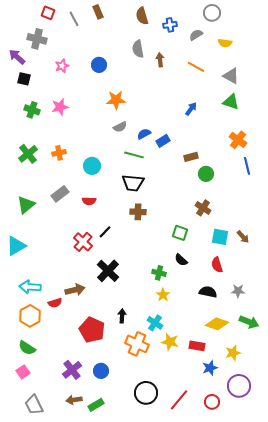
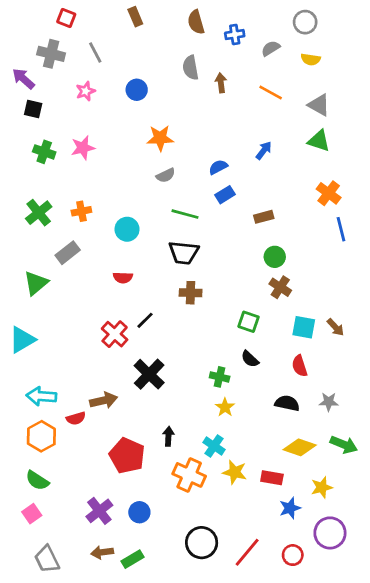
gray circle: (212, 13) -> (305, 22), moved
gray line: (74, 19) -> (95, 52), moved
blue semicircle: (144, 134) -> (218, 167), moved
green circle: (206, 174) -> (275, 257), moved
gray rectangle: (60, 194) -> (68, 253), moved

